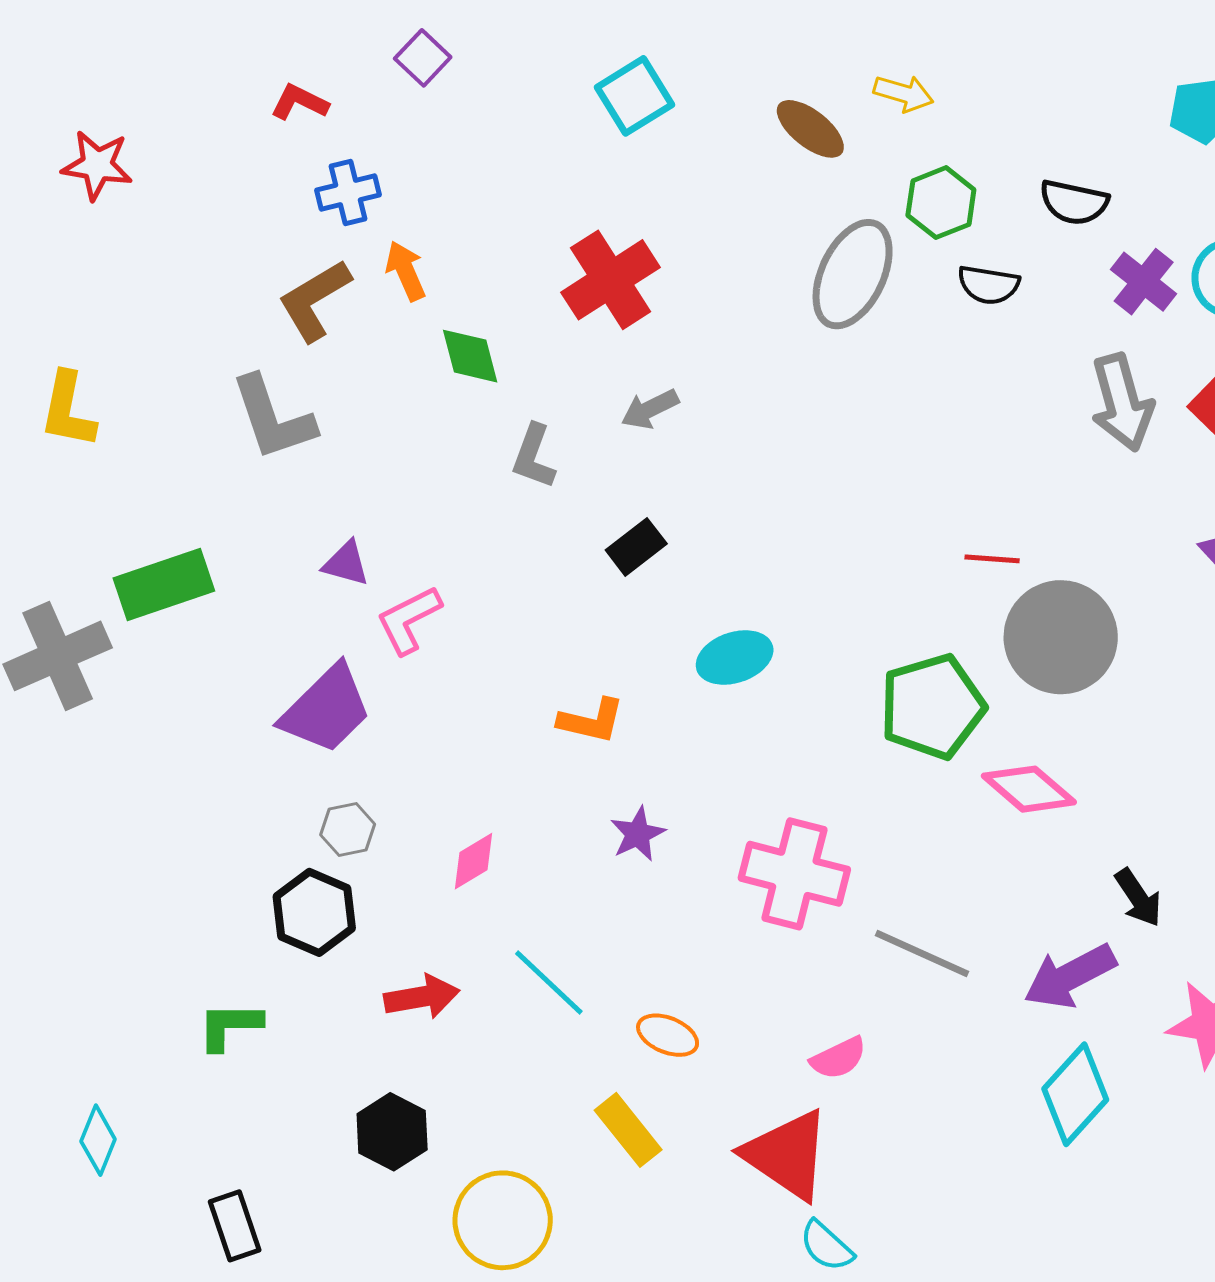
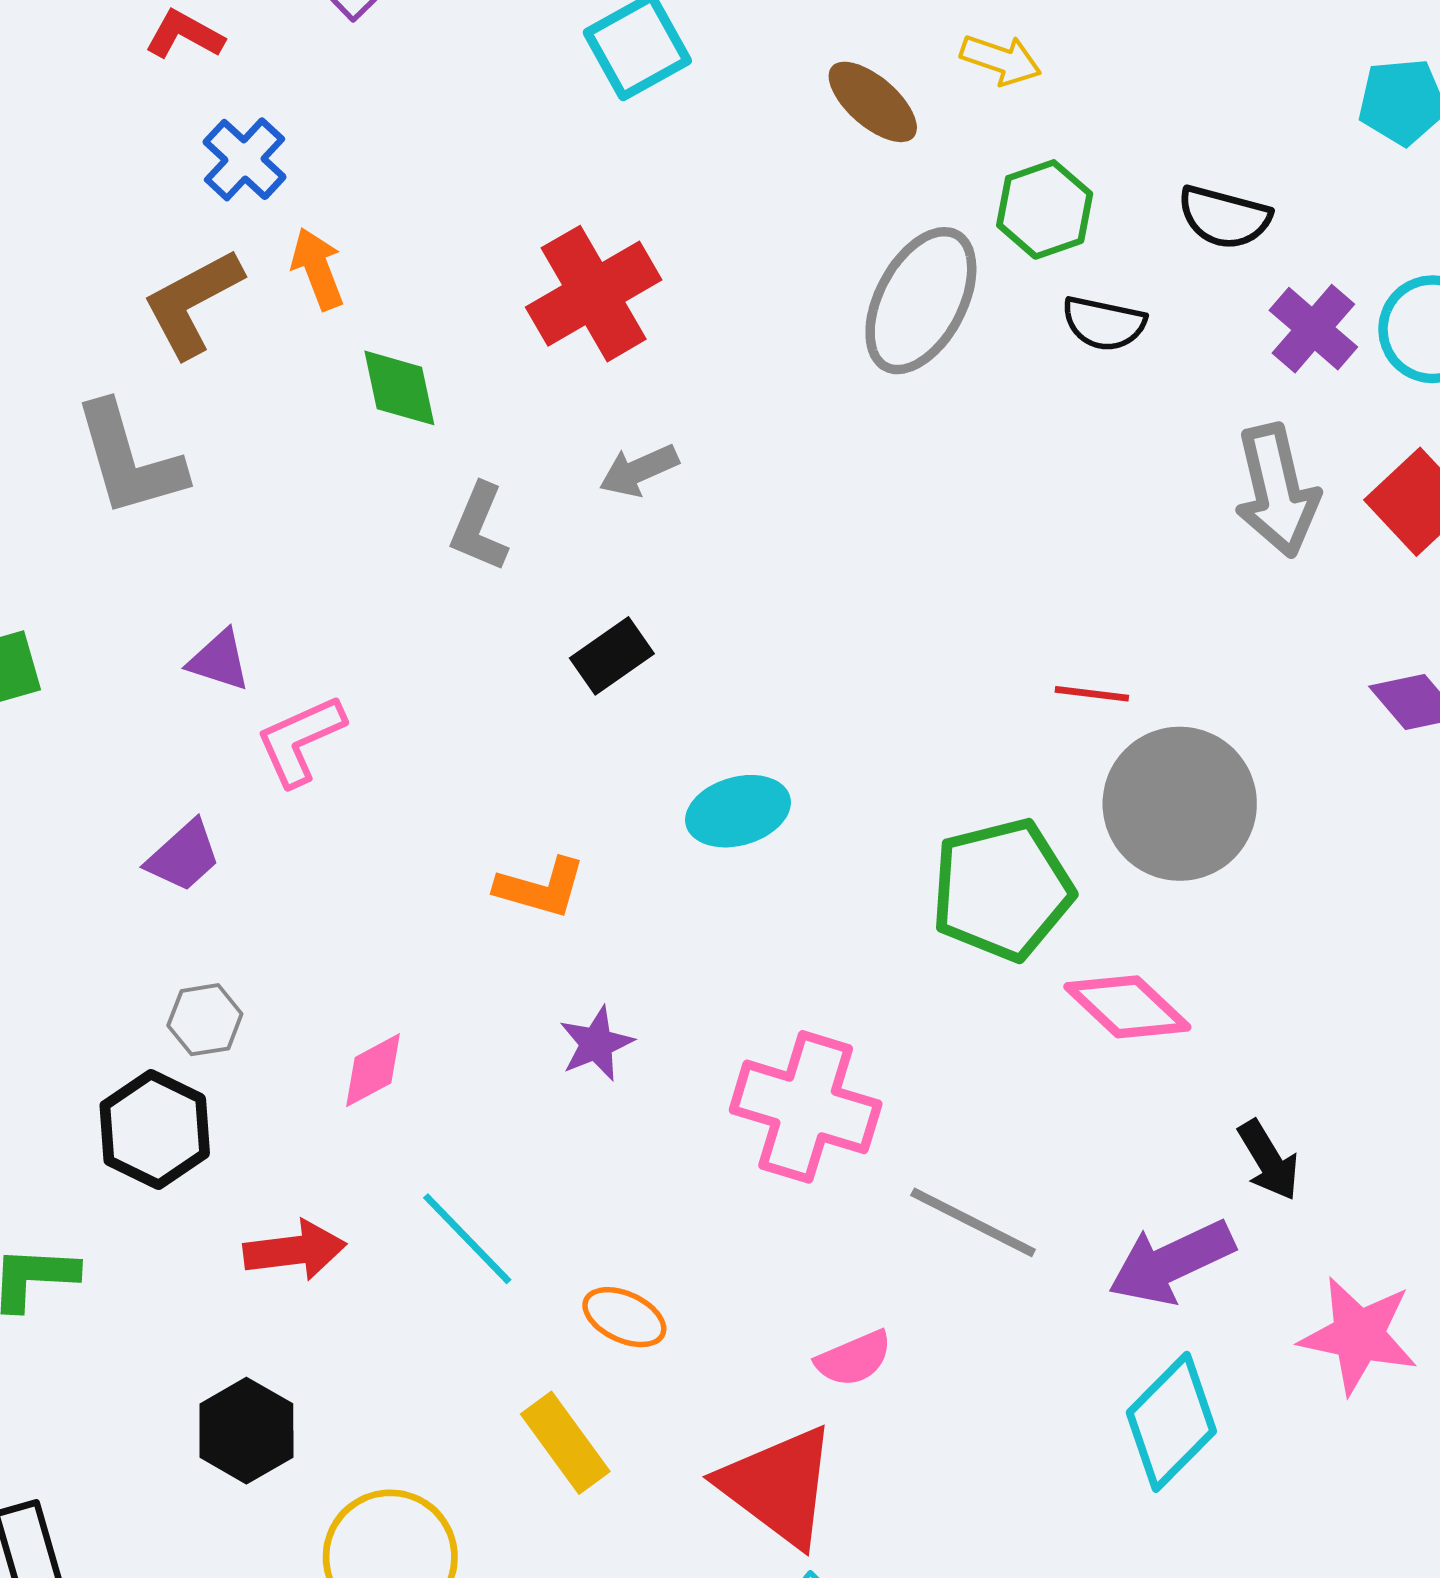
blue cross: (348, 192) -> (244, 159), turned -36
purple trapezoid: (326, 709) -> (183, 856), size x0.6

